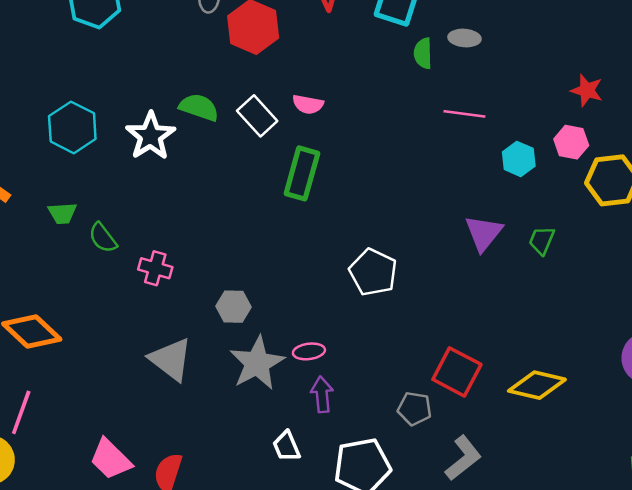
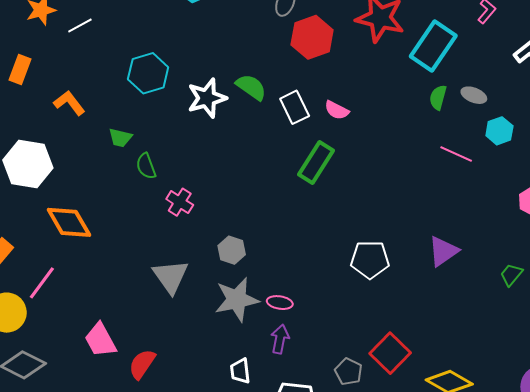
cyan hexagon: (519, 159) -> (499, 131), moved
green trapezoid: (542, 240) -> (511, 275), moved
white pentagon: (373, 272) -> (370, 260), moved, turned 30

